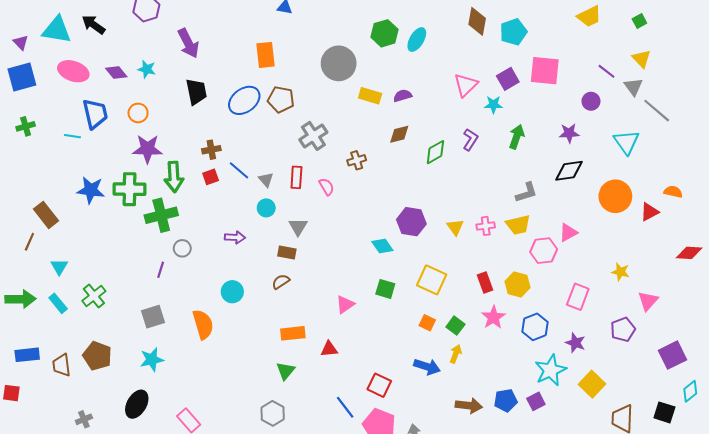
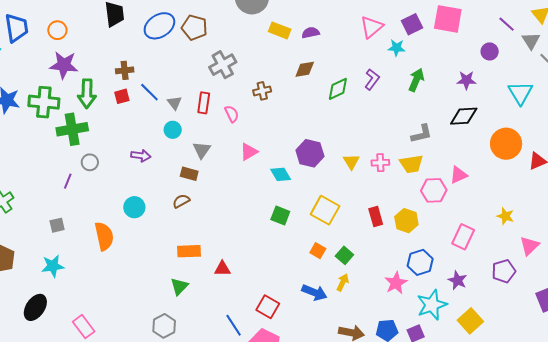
pink triangle: (345, 305) -> (249, 152), moved
gray square: (153, 317) -> (57, 225), size x0.7
pink star: (493, 317) -> (396, 283), moved

